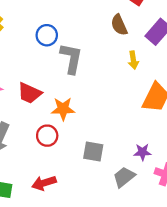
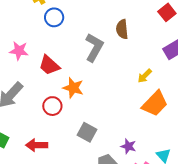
brown semicircle: (119, 25) -> (122, 29), moved
blue circle: (47, 35) -> (54, 17), moved
yellow arrow: (133, 60) -> (145, 76), moved, turned 35

